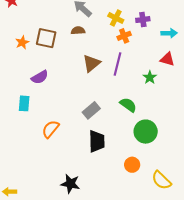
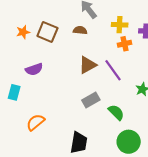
yellow cross: (116, 18) -> (120, 25), turned -35
purple line: (118, 64) -> (113, 70), turned -60
gray rectangle: (91, 110) -> (91, 100), moved

